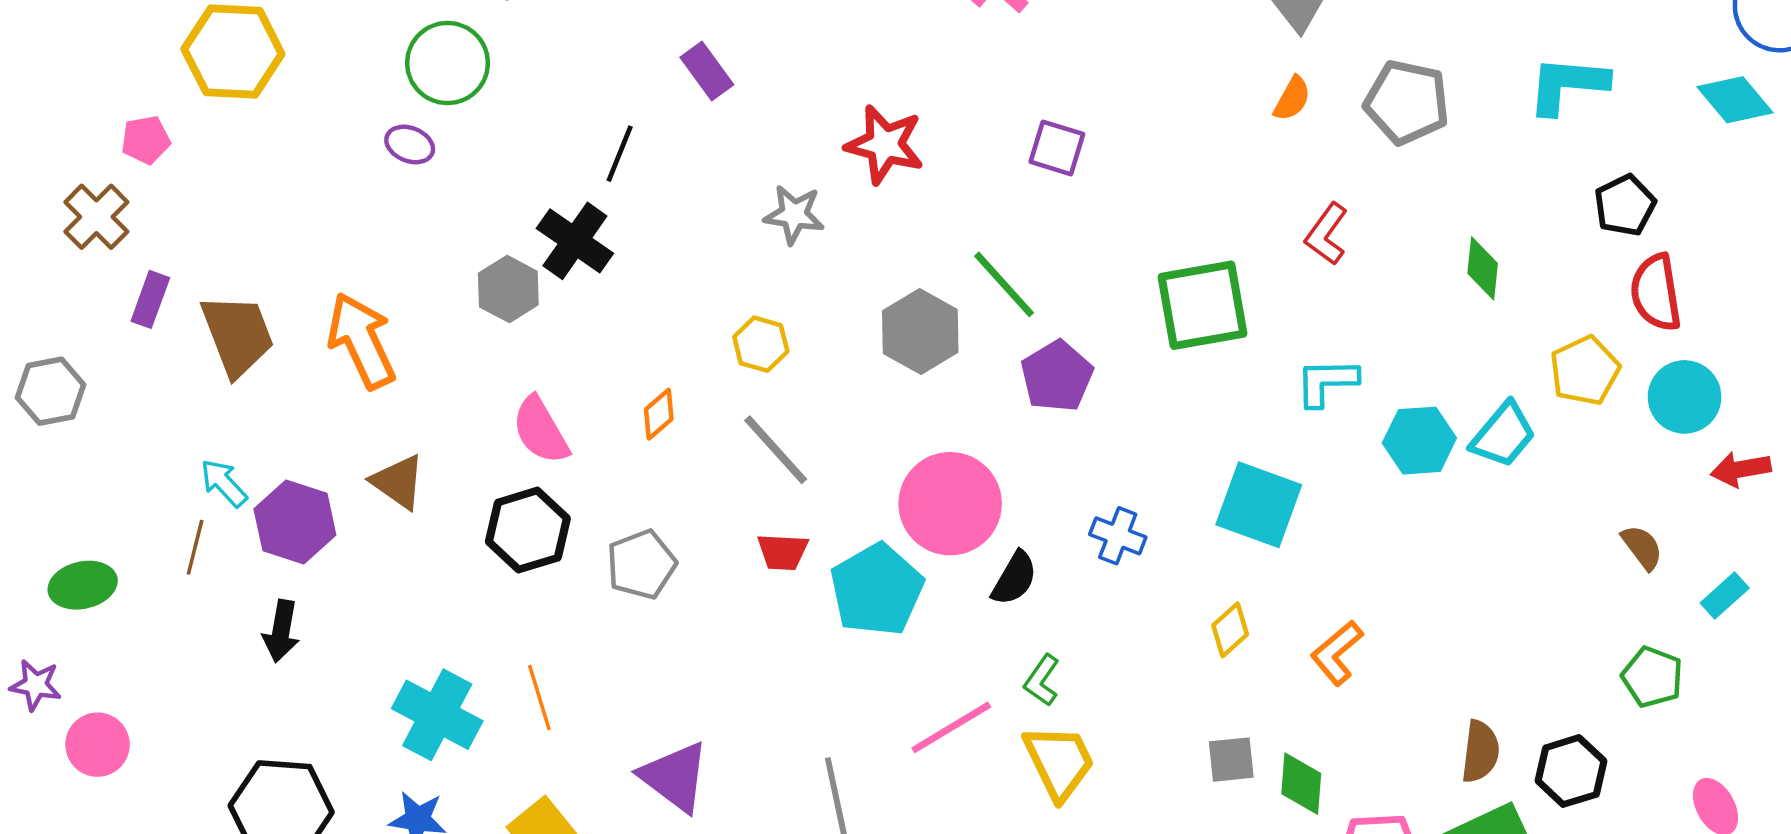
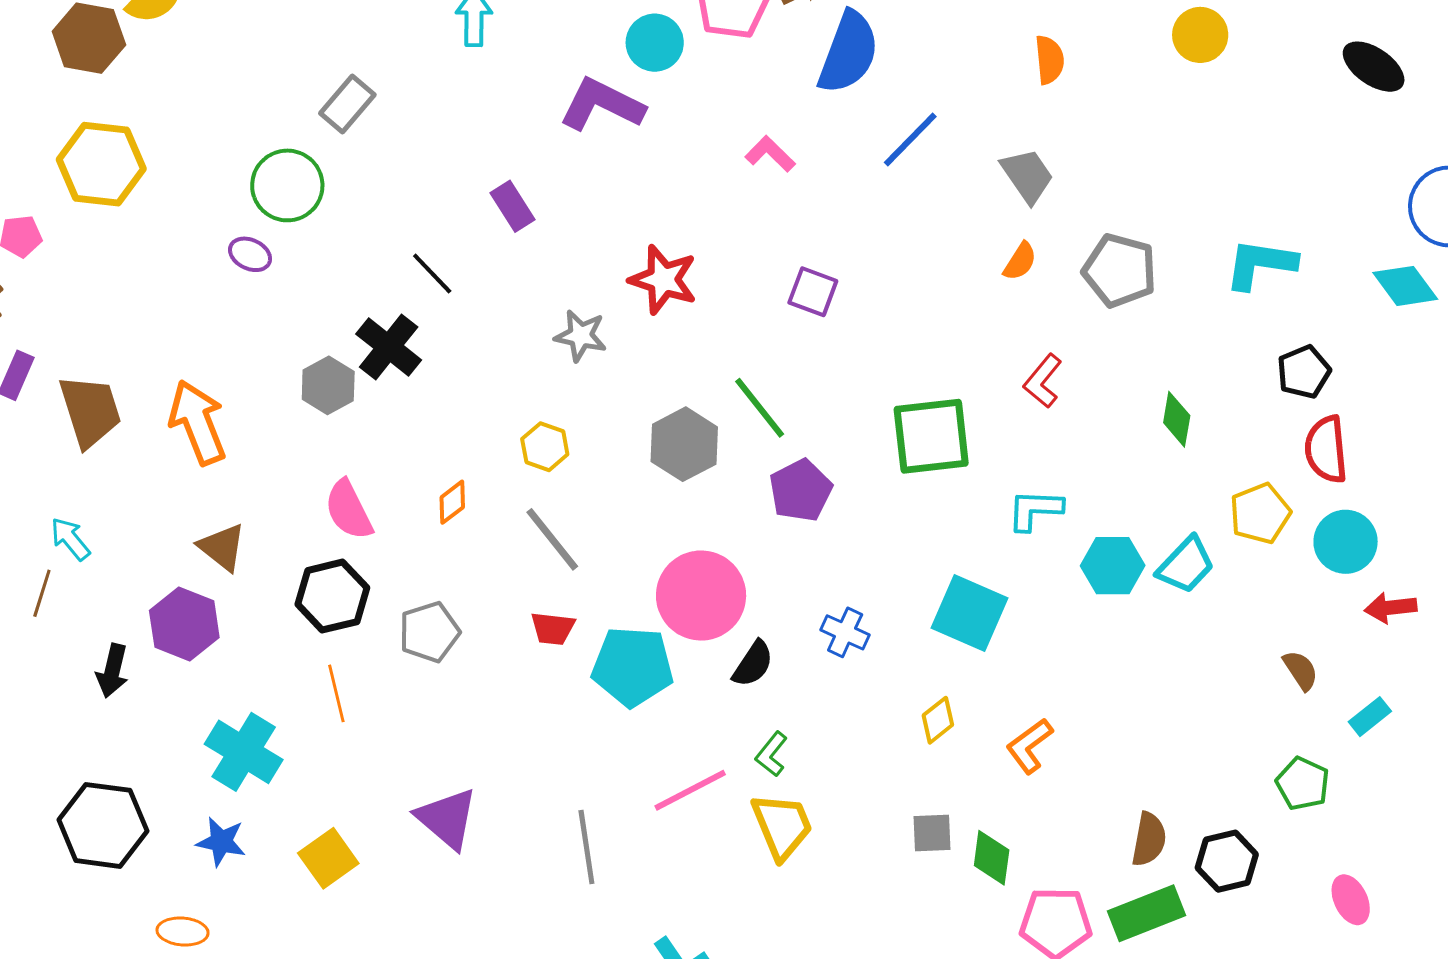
black line: (620, 154) -> (432, 274), turned -69
purple hexagon: (295, 522) -> (184, 624), moved
cyan pentagon: (877, 590) -> (633, 666), turned 30
orange line: (539, 698) -> (336, 693), moved

